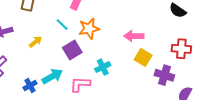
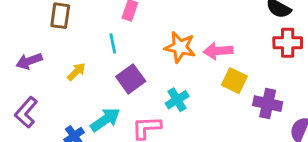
cyan line: (62, 25) -> (113, 43), turned 40
orange star: (89, 29) -> (180, 47), moved, turned 30
red cross: (181, 49) -> (288, 43), moved

